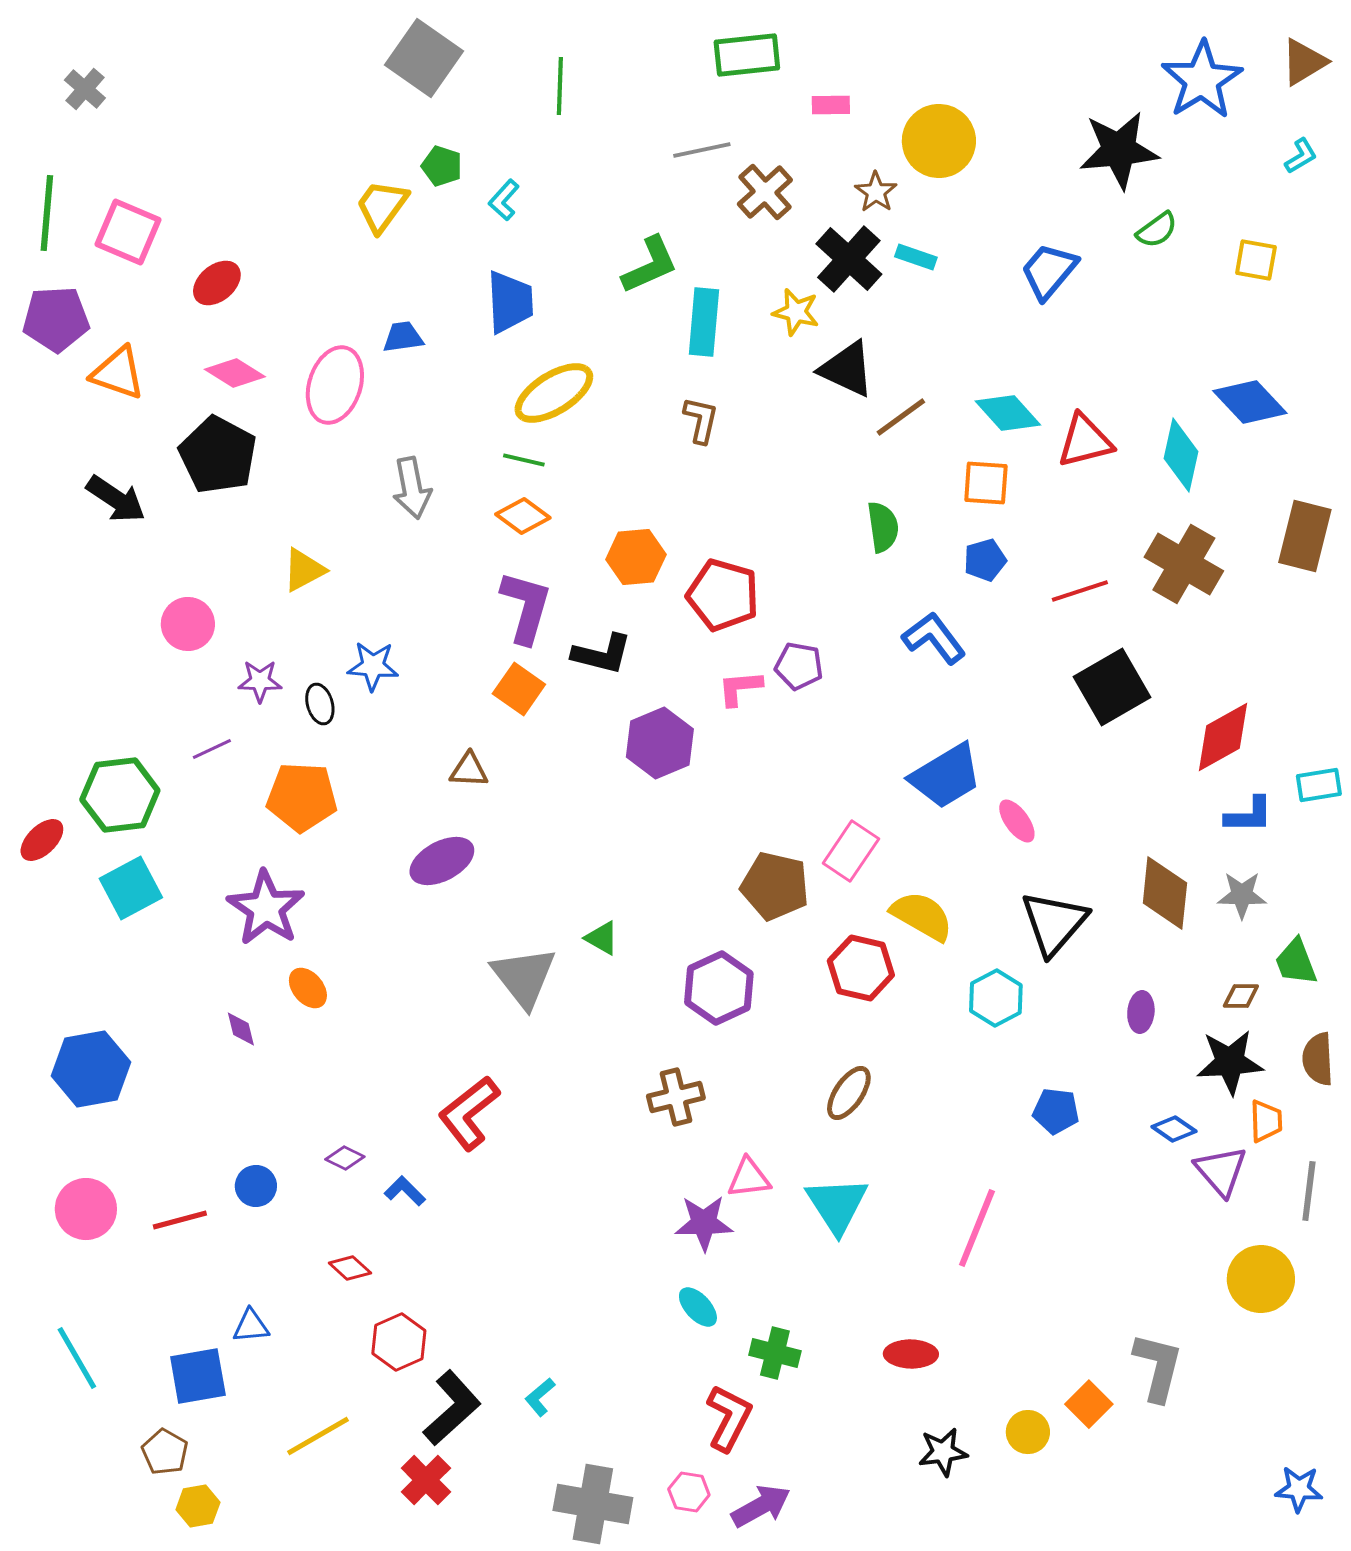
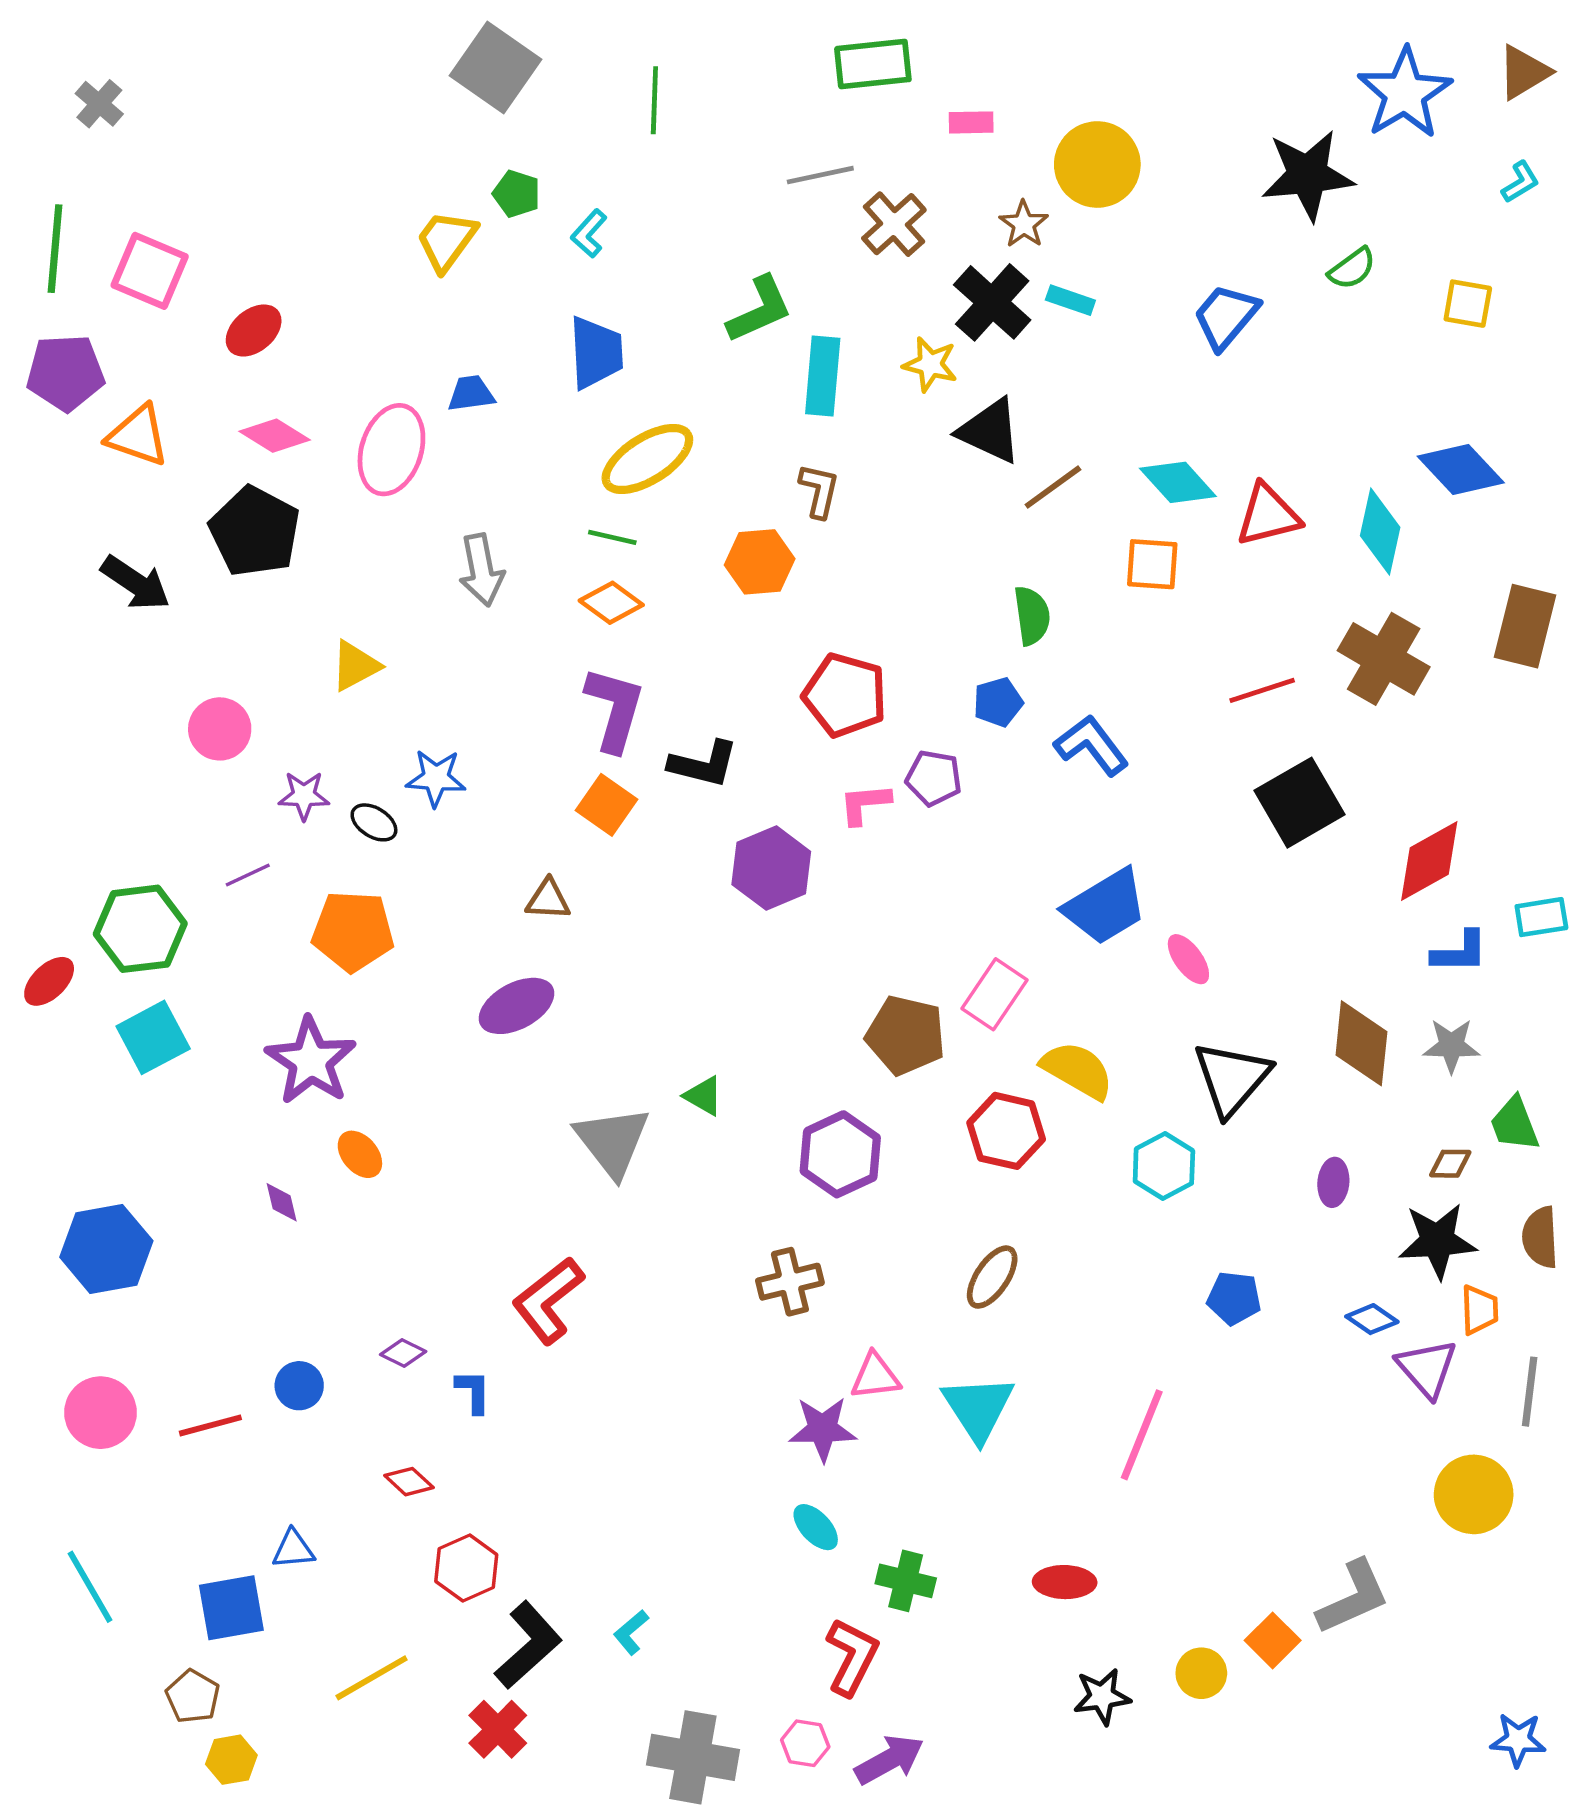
orange hexagon: (636, 557) -> (760, 562), moved
blue pentagon: (985, 560) -> (998, 702), moved
black ellipse: (320, 704) -> (374, 822), turned -42
blue L-shape: (405, 1191) -> (473, 1392), turned 45
gray L-shape: (1158, 1367) -> (1353, 1597), turned 52

